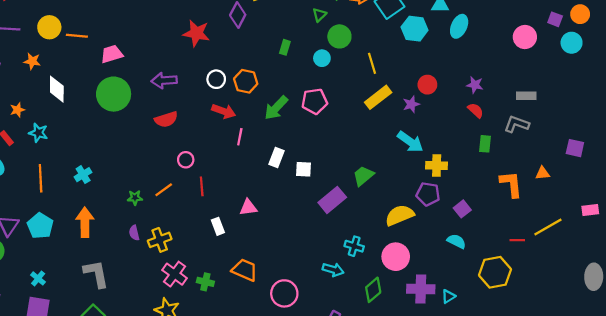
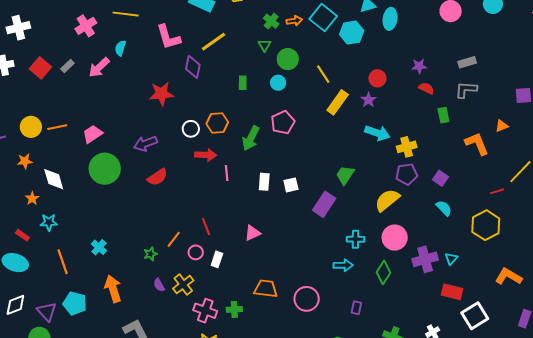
orange star: (17, 110) -> (32, 198), moved
pink circle: (186, 160) -> (196, 252), moved
white rectangle: (218, 226) -> (217, 259), moved, turned 56
cyan semicircle: (456, 241) -> (444, 208), turned 36

